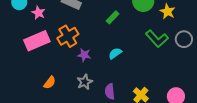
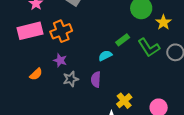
green rectangle: (113, 17) -> (123, 40), moved
purple star: (84, 55) -> (60, 60), moved
purple semicircle: (110, 91) -> (96, 80), moved

